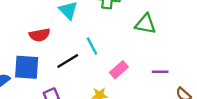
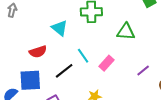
pink rectangle: (119, 70) -> (107, 63), moved
purple line: (160, 72) -> (143, 70), turned -32

